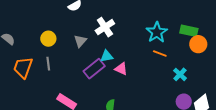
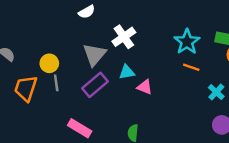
yellow circle: (48, 39) -> (49, 63), moved
gray triangle: (80, 41) -> (94, 54), size x1.5
purple rectangle: (94, 69) -> (95, 85), moved

